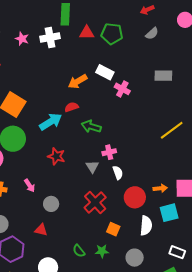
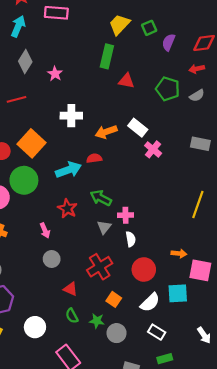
green pentagon: (112, 34) -> (168, 89), moved
white cross: (50, 37) -> (71, 116), moved
green arrow: (91, 127) -> (101, 198), moved
yellow line: (172, 130) -> (198, 205), turned -45
pink arrow: (30, 186) -> (45, 230), moved
orange arrow: (160, 188) -> (179, 253), moved
white semicircle: (146, 226) -> (150, 302), turned 30
red triangle: (41, 230) -> (70, 289), moved
white rectangle: (177, 252) -> (157, 332), moved
gray circle: (135, 258) -> (117, 333), moved

